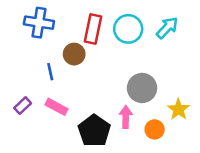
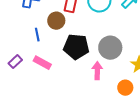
orange circle: (155, 129) -> (125, 88), moved
black pentagon: (94, 131) -> (76, 47), moved, turned -30

